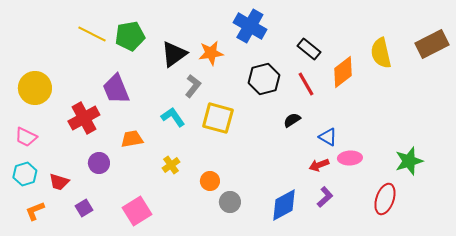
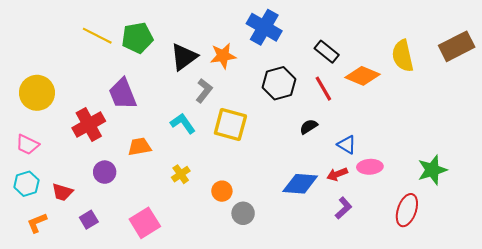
orange diamond: (343, 72) -> (363, 76), turned 60
blue diamond: (284, 205) -> (300, 184), moved, turned 32

